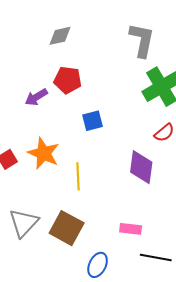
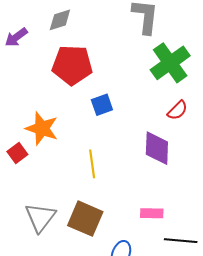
red pentagon: (68, 80) -> (72, 65), size x1.4
purple arrow: (36, 97) -> (16, 37), moved
orange star: (44, 153) -> (42, 129), moved

